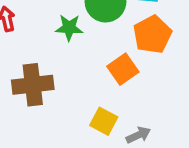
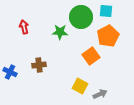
brown cross: (33, 85) -> (39, 65), size x0.6

